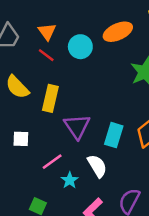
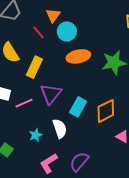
orange triangle: (47, 32) -> (53, 15), moved
orange ellipse: (118, 32) -> (78, 56), moved
pink line: (52, 162) -> (24, 103), moved

